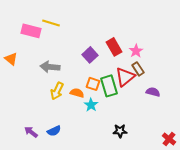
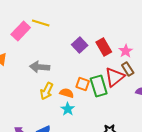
pink rectangle: (31, 31) -> (21, 31), turned -60
purple square: (90, 55) -> (80, 45), moved
cyan star: (91, 105) -> (68, 109), moved

